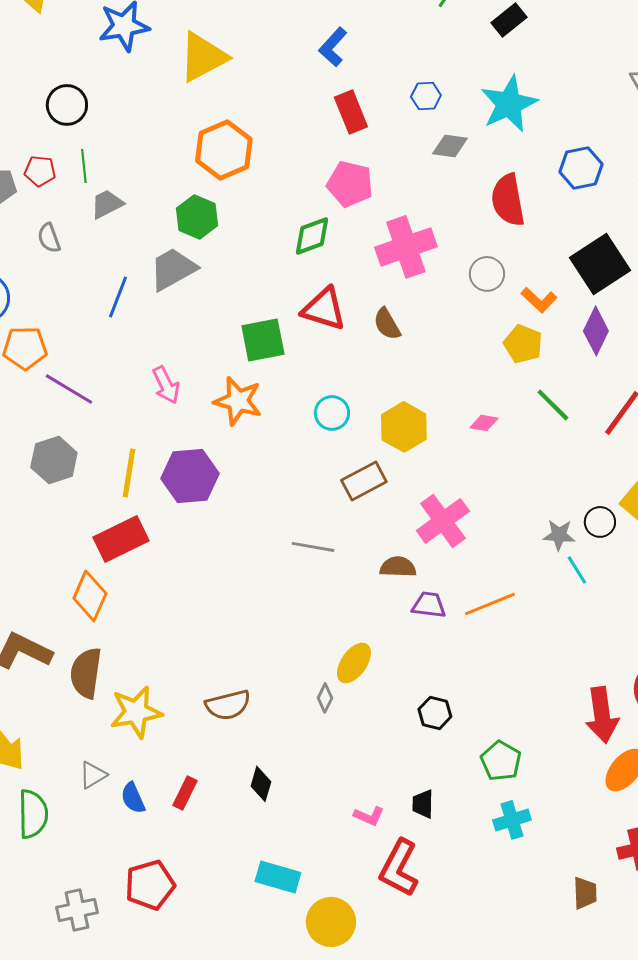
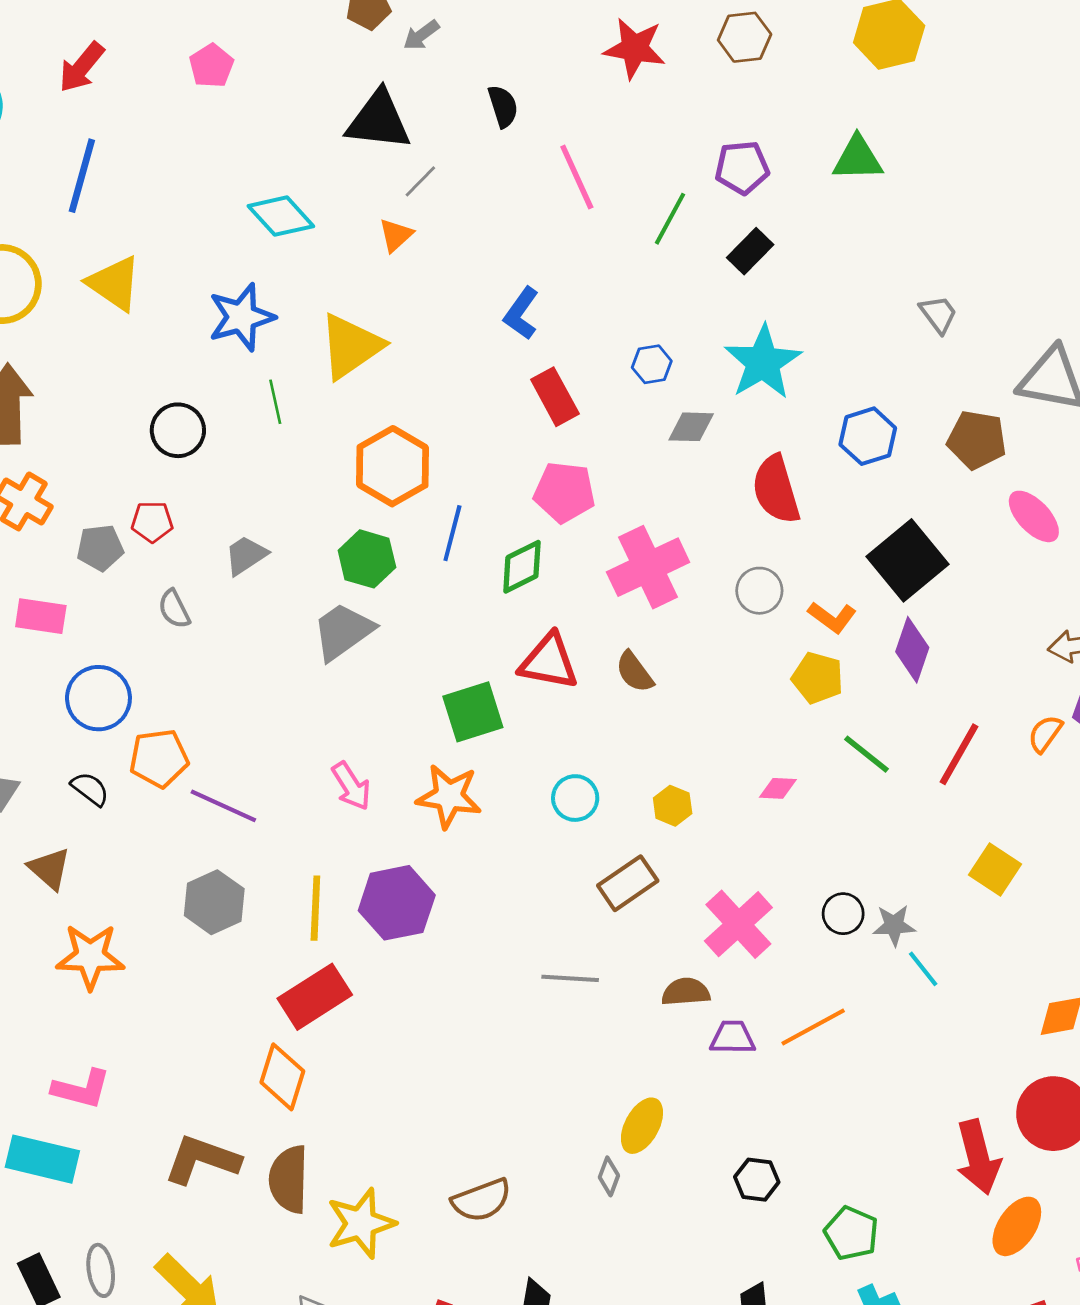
green line: (84, 166) -> (275, 402), moved
blue line: (118, 297) -> (452, 533), moved
yellow hexagon: (404, 427) -> (673, 806), size x0.6
black circle: (600, 522) -> (843, 914), moved

